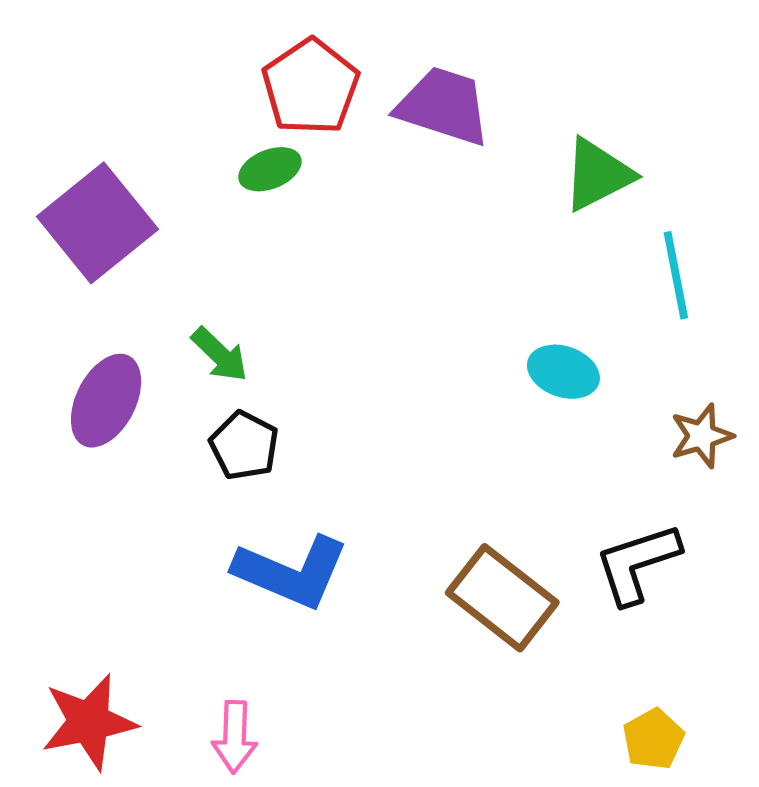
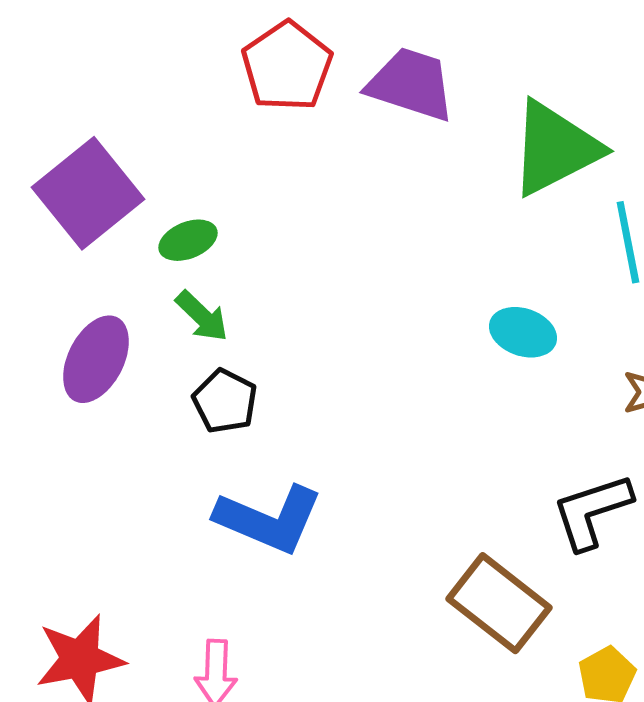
green ellipse: (270, 169) -> (188, 240), moved
green triangle: (598, 175) -> (555, 148), size x1.4
brown rectangle: (502, 598) -> (499, 603), moved

